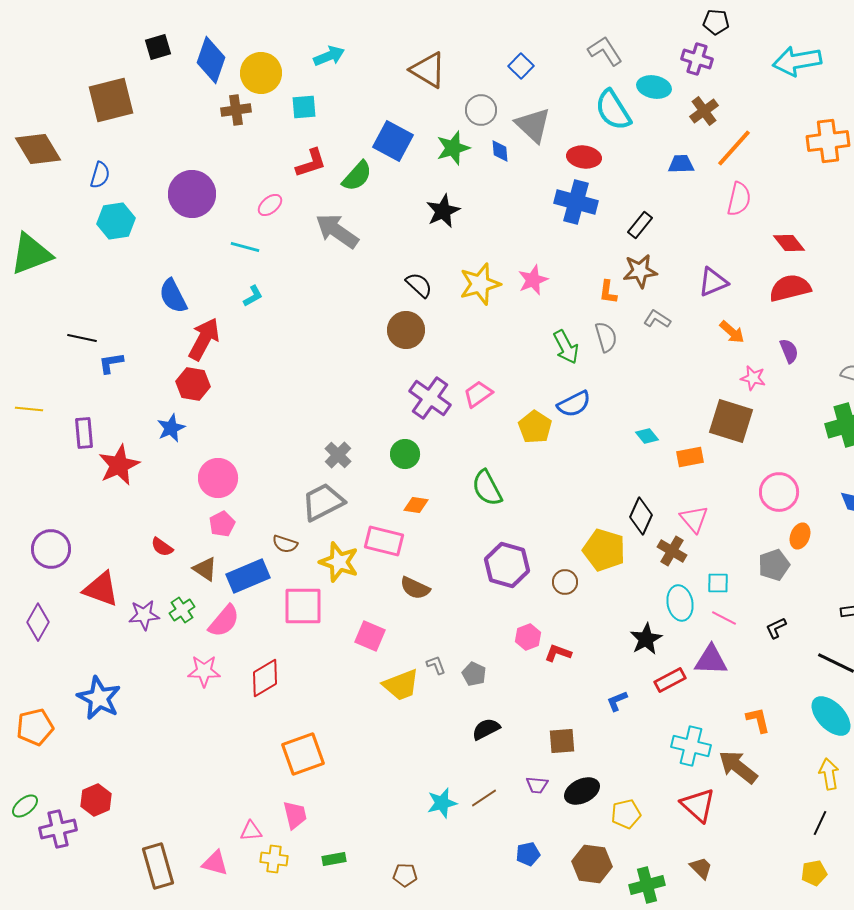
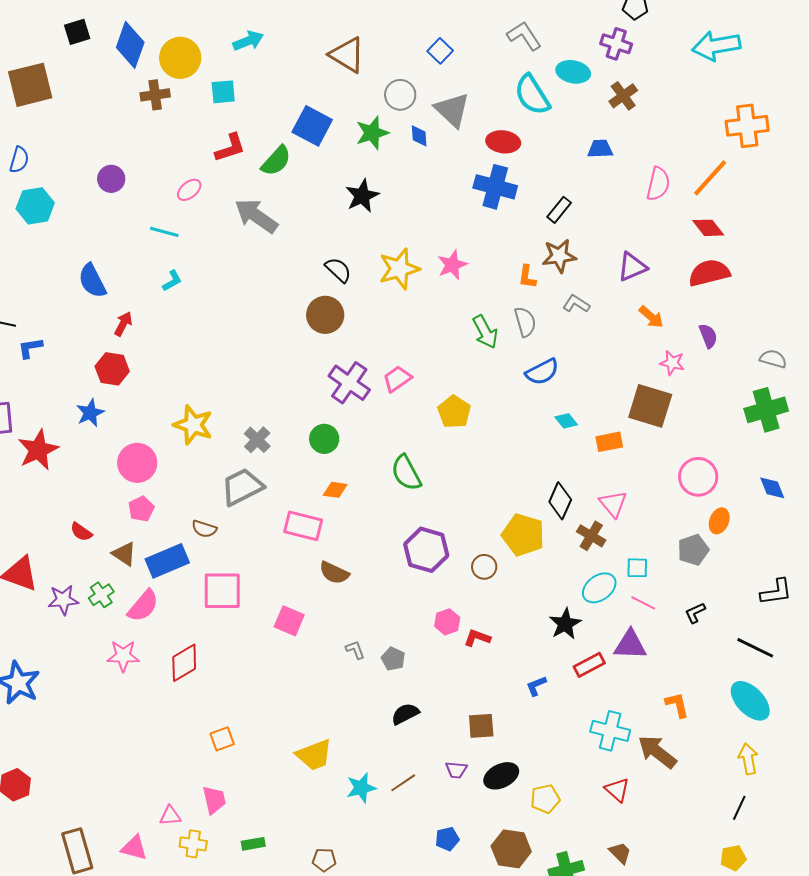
orange line: (734, 148) -> (710, 178), moved
purple circle: (192, 194) -> (111, 179), size x0.6
red arrow: (204, 339) -> (123, 324), size x0.6
blue semicircle: (574, 404) -> (542, 372), moved
yellow star: (339, 562) -> (193, 425), moved
cyan ellipse: (680, 603) -> (599, 588), turned 64
yellow trapezoid: (401, 685) -> (314, 755), moved
orange square: (303, 754) -> (222, 739), size x0.6
red triangle: (698, 805) -> (617, 790), size x0.7

